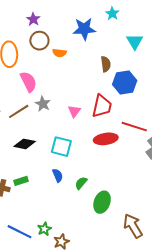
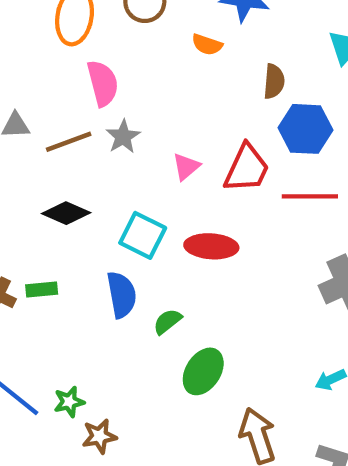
orange semicircle: (60, 53) -> (207, 45), moved
red line: (134, 127) -> (310, 196), moved, turned -30
red ellipse: (106, 139) -> (211, 246), moved
blue semicircle: (58, 175) -> (122, 295), size x1.5

